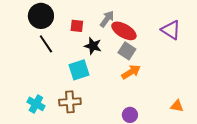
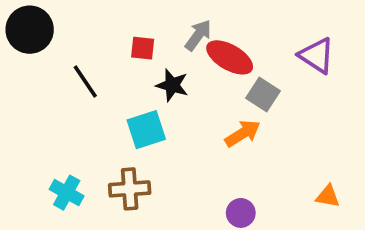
black circle: (41, 16) -> (30, 30), moved
gray square: (127, 51) -> (263, 94), moved

